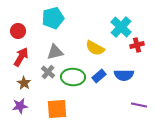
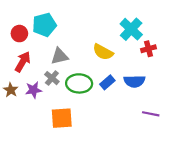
cyan pentagon: (53, 18) -> (44, 25), moved
brown star: (24, 83) -> (11, 90), moved
purple star: (20, 106) -> (34, 90), moved

